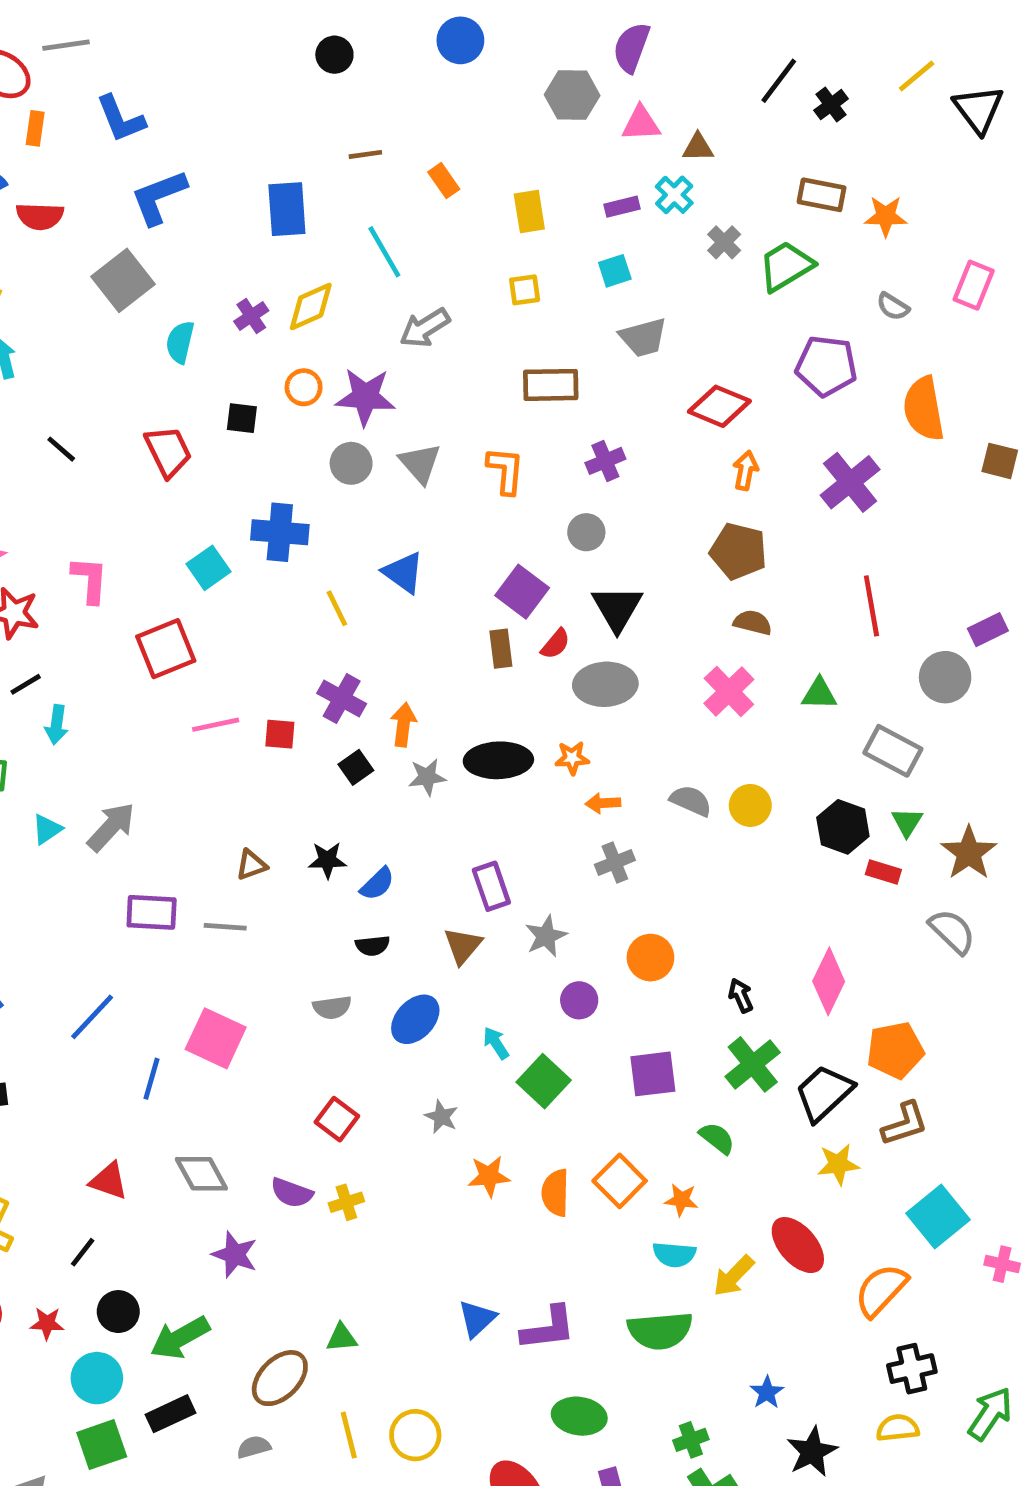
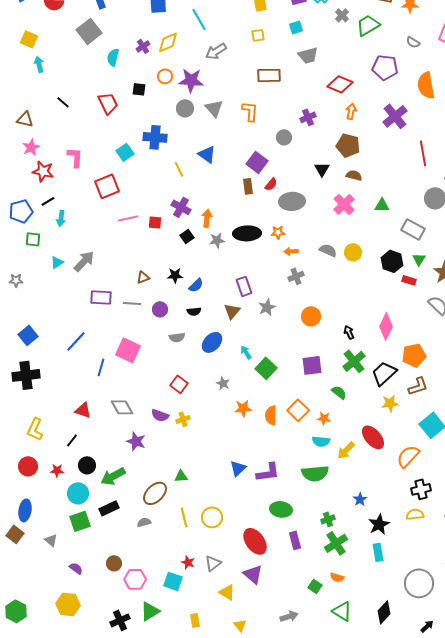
purple cross: (605, 461) -> (308, 117), moved
red line: (871, 606) -> (423, 153), moved
black triangle: (617, 608) -> (322, 169), moved, size x0.7
purple circle: (579, 1000) -> (160, 309), moved

